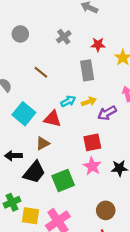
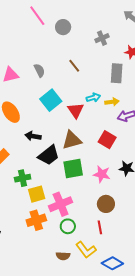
red triangle: (52, 119) -> (76, 110), turned 30
red square: (92, 142) -> (107, 140), turned 30
brown triangle: (43, 143) -> (72, 140), moved, size x1.5
pink star: (92, 166) -> (102, 174), moved, turned -30
yellow square: (30, 216) -> (37, 194), turned -36

